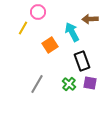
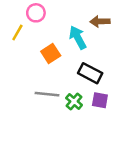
black rectangle: (82, 61) -> (90, 73), turned -42
gray line: (37, 84) -> (47, 94), moved, turned 66

